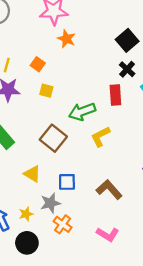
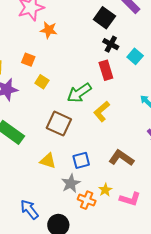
yellow square: (46, 91) -> (42, 82), turned 32
yellow star: (26, 214) -> (105, 190), moved

